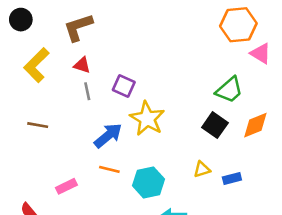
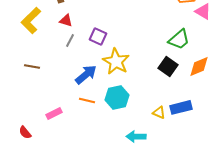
gray line: (87, 91) -> (70, 40), turned 40
yellow triangle: (202, 169) -> (159, 112), moved, turned 40
blue rectangle: (232, 179) -> (181, 107), size x1.5
cyan hexagon: (149, 182) -> (117, 97), moved

